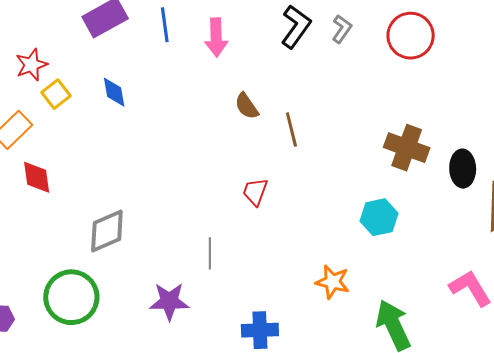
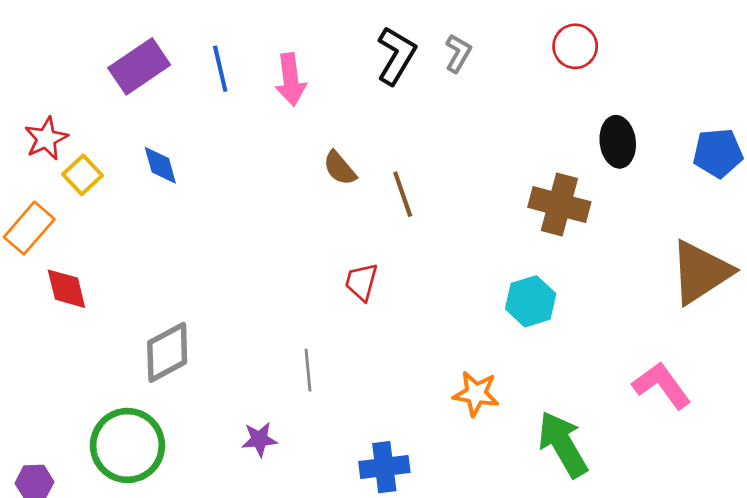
red circle: (411, 36) -> (575, 46), moved, size x0.7
black ellipse: (463, 169) -> (618, 142), moved
purple star: (169, 301) -> (259, 439), size x0.7

